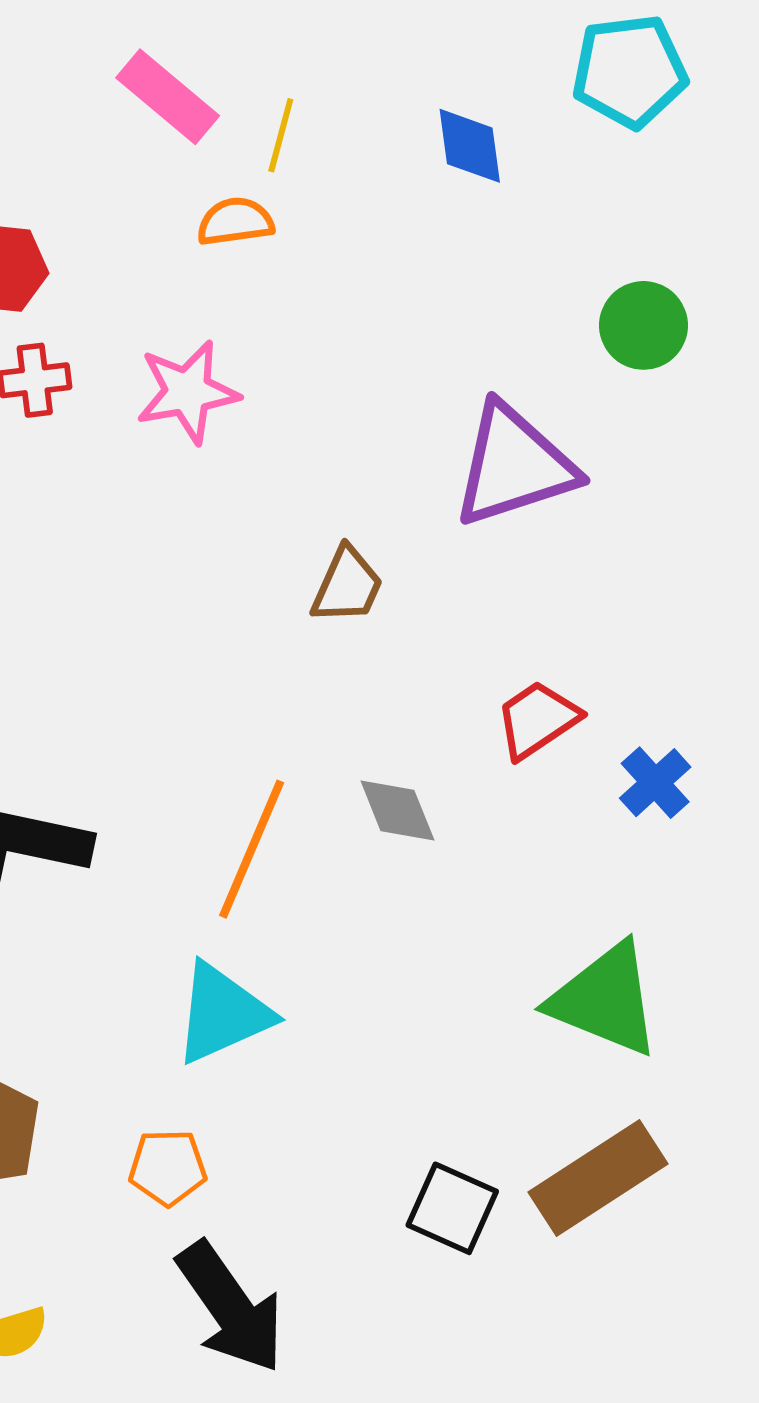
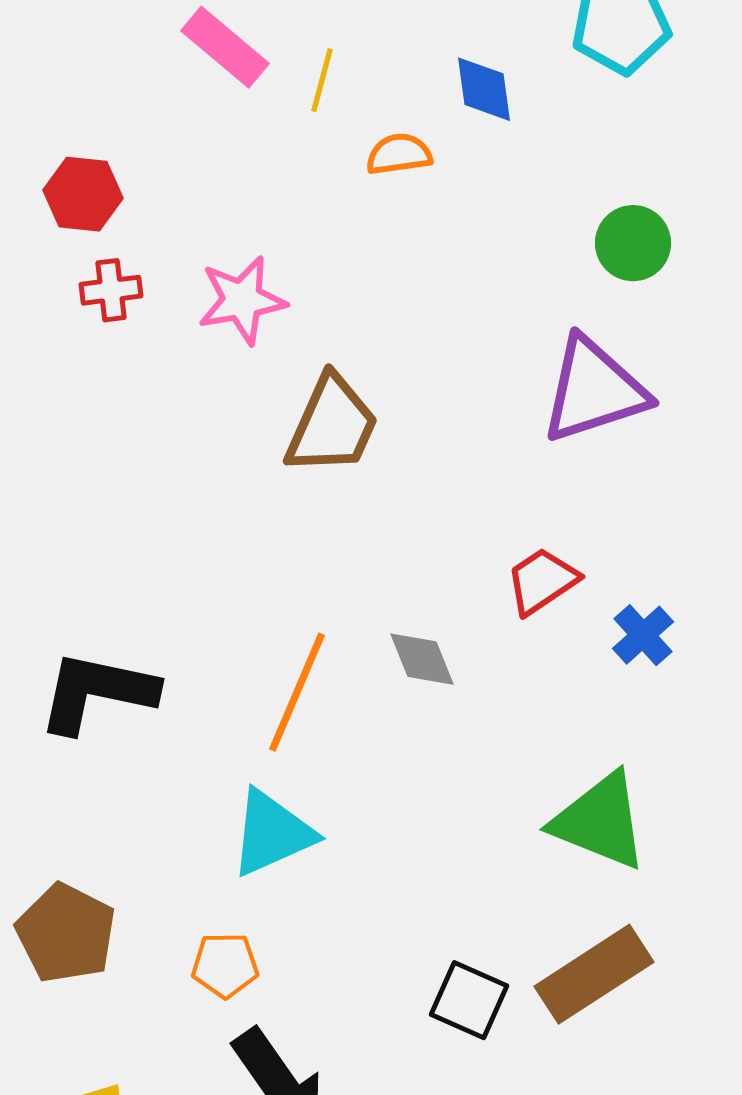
orange semicircle: (235, 222) -> (399, 154), moved
purple triangle: (514, 465) -> (594, 390), moved
brown trapezoid: (347, 585) -> (332, 425), moved, size x1.5

